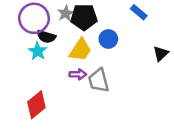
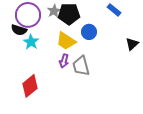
black semicircle: (46, 37) -> (19, 30), moved
yellow trapezoid: (80, 50) -> (66, 41), turned 90
purple arrow: (78, 74) -> (64, 61), turned 104

